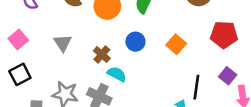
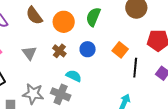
brown cross: (102, 54) -> (59, 51), moved
black line: (196, 87) -> (135, 68), moved

